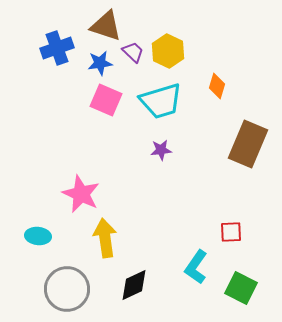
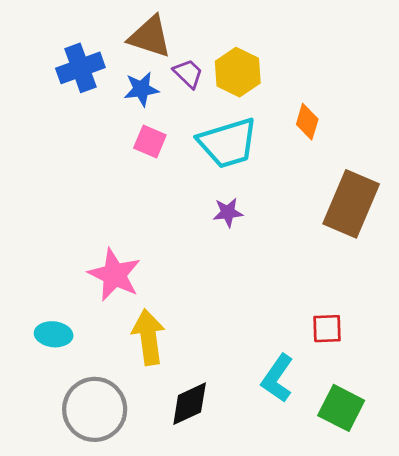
pink square: (106, 100) -> (150, 142), size x0.7

